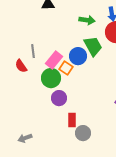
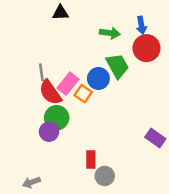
red semicircle: (21, 66) -> (50, 92), moved, size x1.5
green circle: (51, 78) -> (57, 118), moved
purple circle: (59, 98) -> (49, 132), moved

